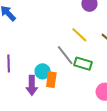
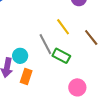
orange rectangle: (51, 80) -> (26, 76), moved

